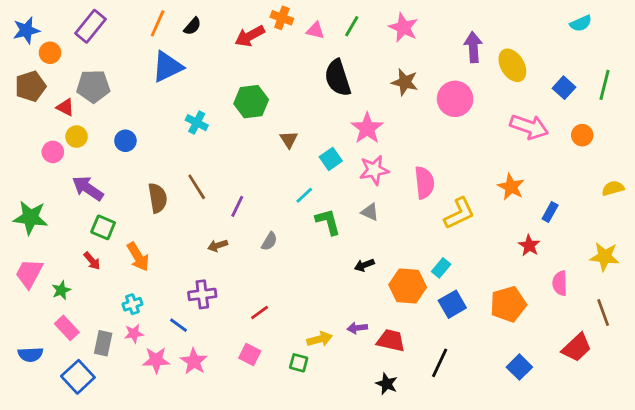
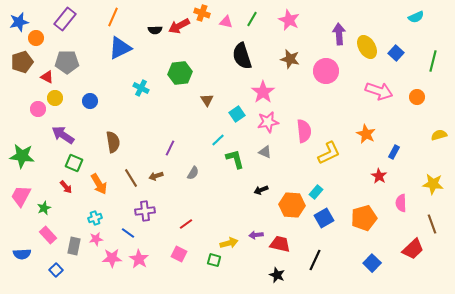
black semicircle: (192, 26) -> (155, 30), moved, turned 48
blue square: (564, 88) -> (396, 53), moved
brown line: (197, 187) -> (131, 178), moved
blue square: (78, 377) -> (56, 270), size x0.6

